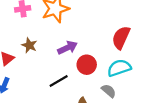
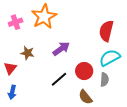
red circle: (87, 65) -> (84, 71), moved
gray semicircle: (109, 91) -> (104, 80), turned 64

